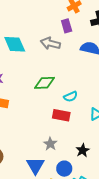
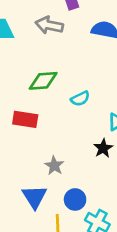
red rectangle: (61, 115) -> (25, 119), moved
black star: (83, 150) -> (103, 148), moved

